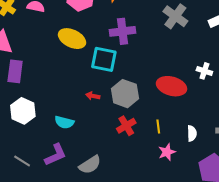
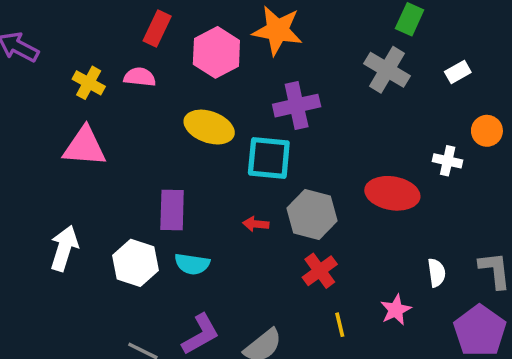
purple rectangle: (15, 71) -> (172, 210), moved
cyan semicircle: (64, 122) -> (192, 264), moved
yellow line: (158, 126) -> (340, 325), moved

